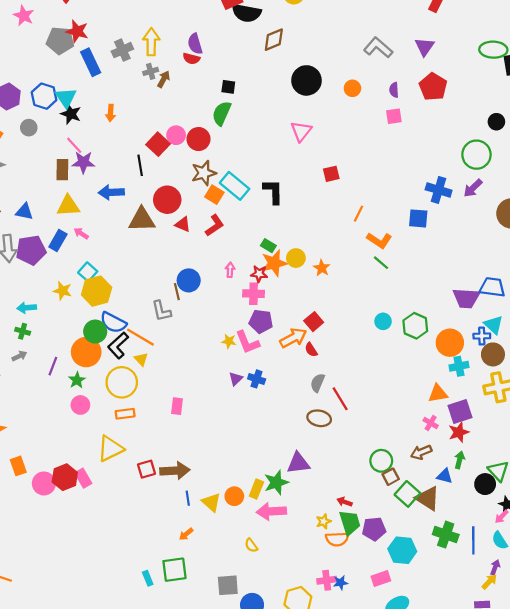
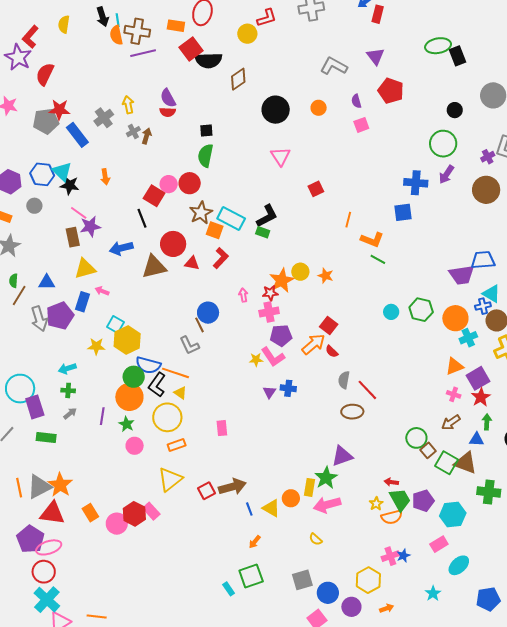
yellow arrow: (151, 42) -> (128, 105), size x0.7
black L-shape: (273, 191) -> (267, 216), turned 75
green rectangle: (268, 246) -> (263, 232), moved

